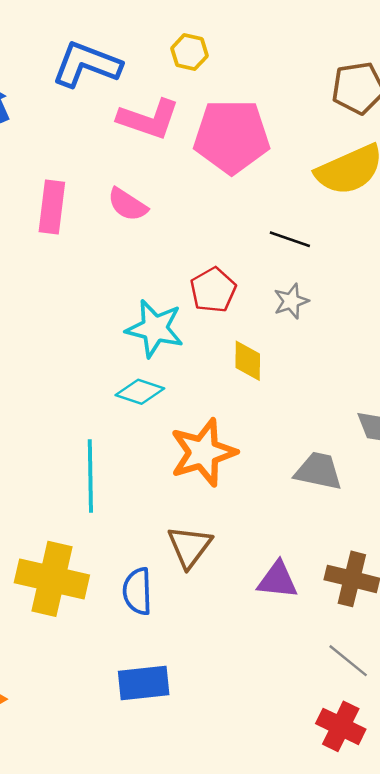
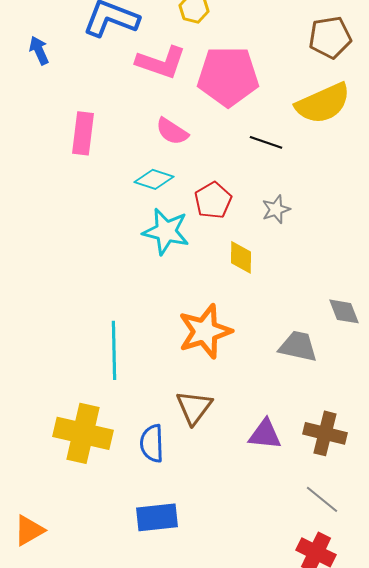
pink semicircle: (128, 205) -> (172, 131), moved
black line: (290, 239) -> (266, 142), moved
cyan diamond: (140, 392) -> (154, 179), moved

